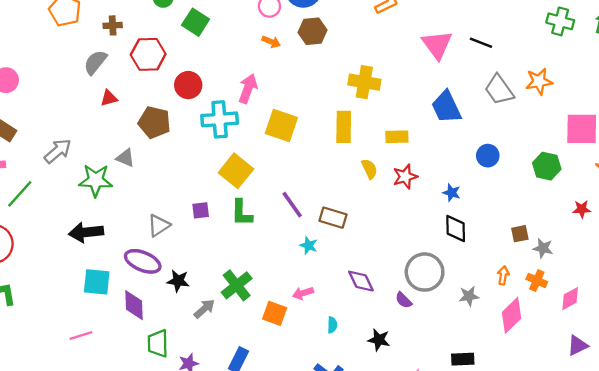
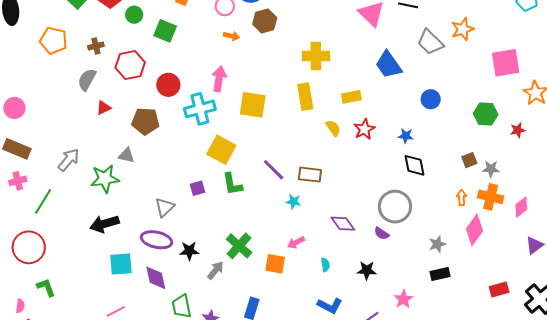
green hexagon: (547, 166) -> (486, 114), moved
orange cross: (537, 281) -> (491, 197), size x1.4
gray star: (469, 296) -> (437, 244), moved

